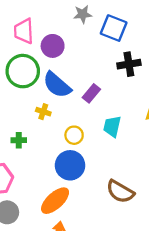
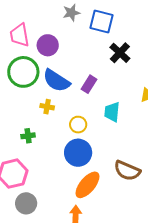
black cross: (129, 64) -> (120, 53), turned -30
orange ellipse: (55, 201) -> (87, 185), moved

